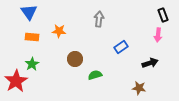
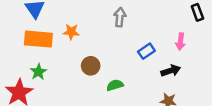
pink arrow: (158, 35) -> (180, 42), moved
orange rectangle: (32, 37) -> (38, 39), size x1.6
black arrow: (150, 63) -> (171, 71), moved

